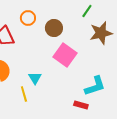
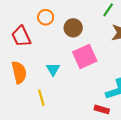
pink square: (65, 55) -> (85, 56), turned 30
cyan triangle: (35, 78) -> (53, 69), moved

